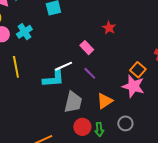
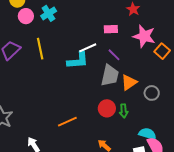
pink rectangle: (87, 48) -> (111, 29), turned -48
pink star: (133, 86) -> (144, 36), moved
gray trapezoid: (73, 102) -> (110, 75), moved
gray circle: (125, 123) -> (152, 93), moved

